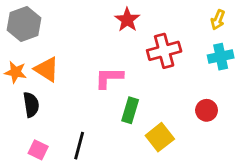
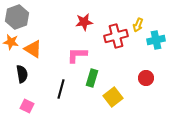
red star: (127, 20) -> (84, 22), moved, turned 30
yellow arrow: (218, 20) -> (138, 25), moved
orange star: (16, 72) -> (11, 42), moved
black line: (79, 146) -> (61, 89), moved

